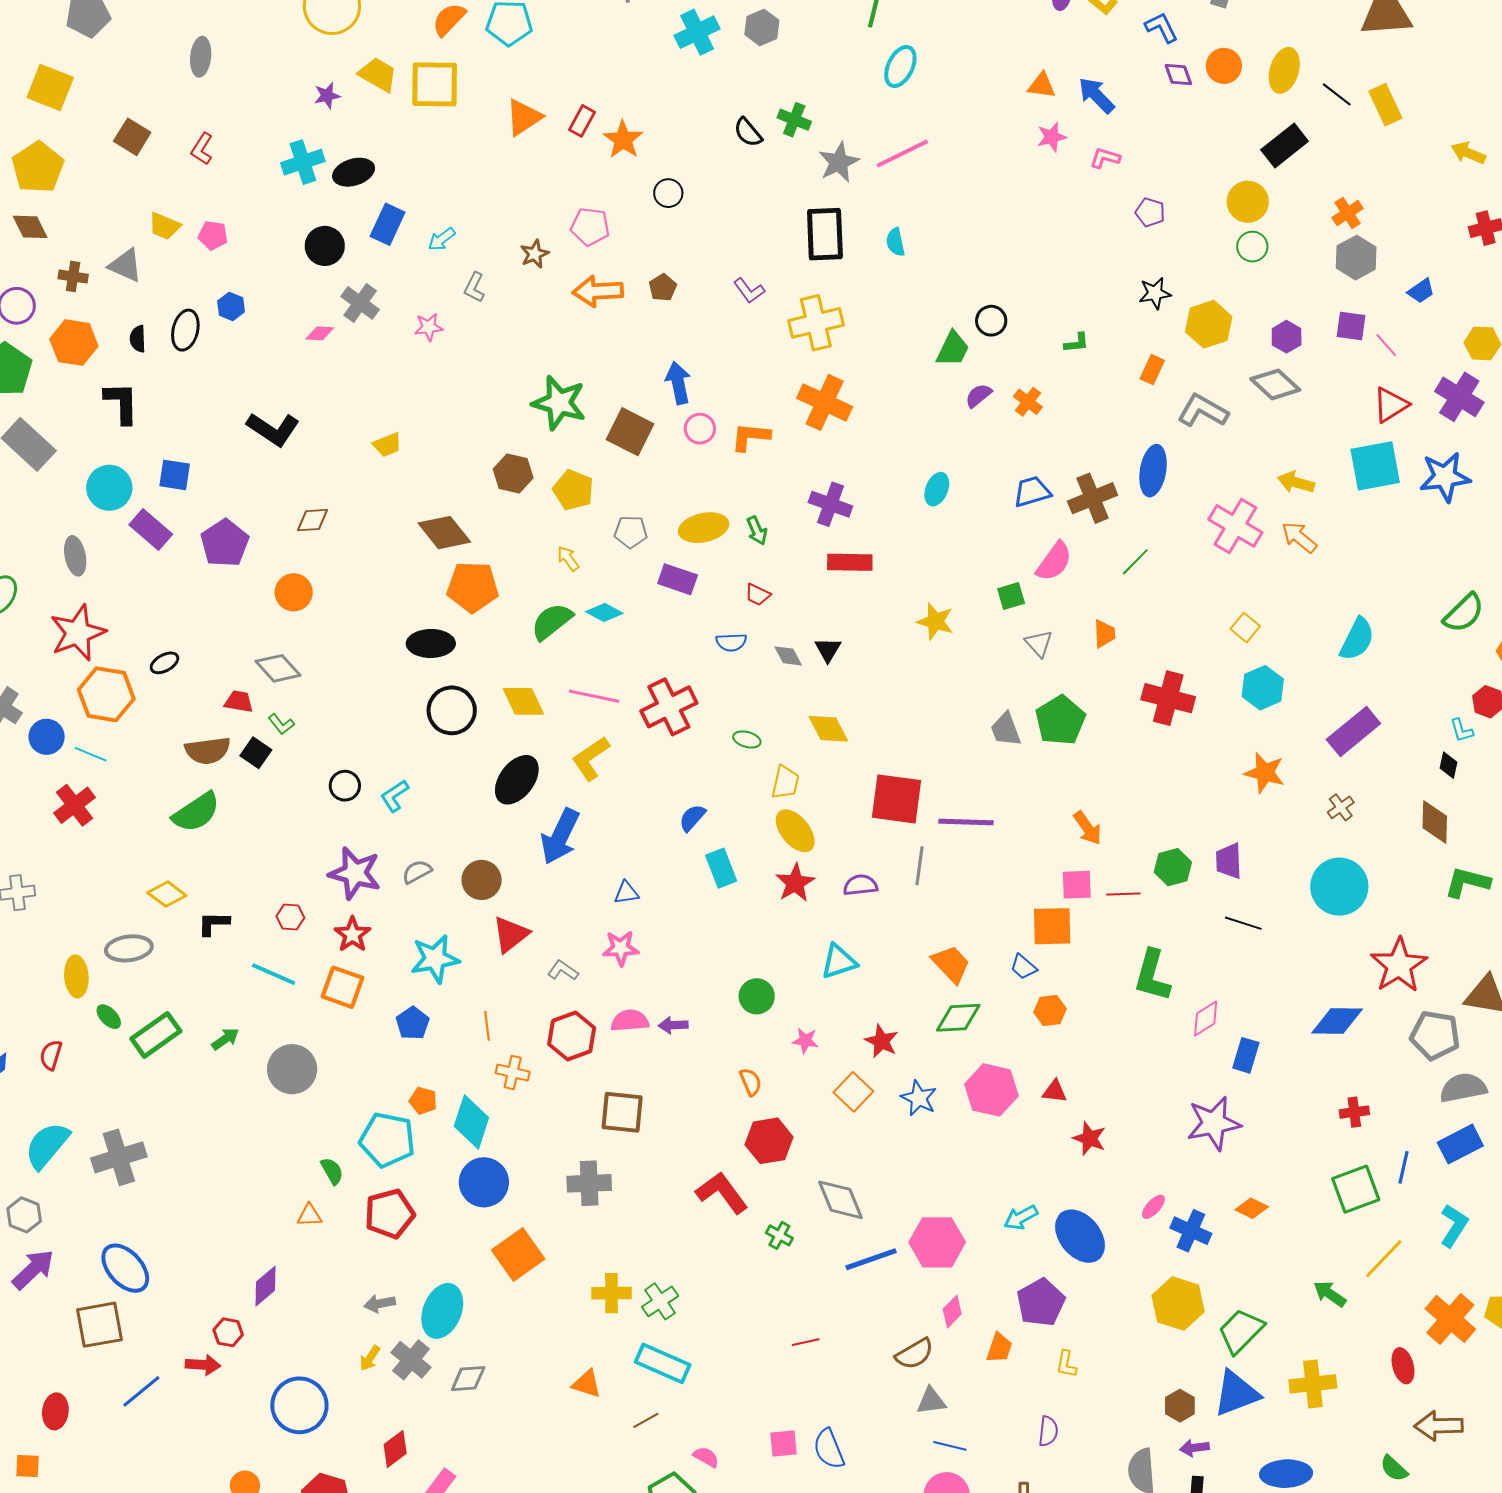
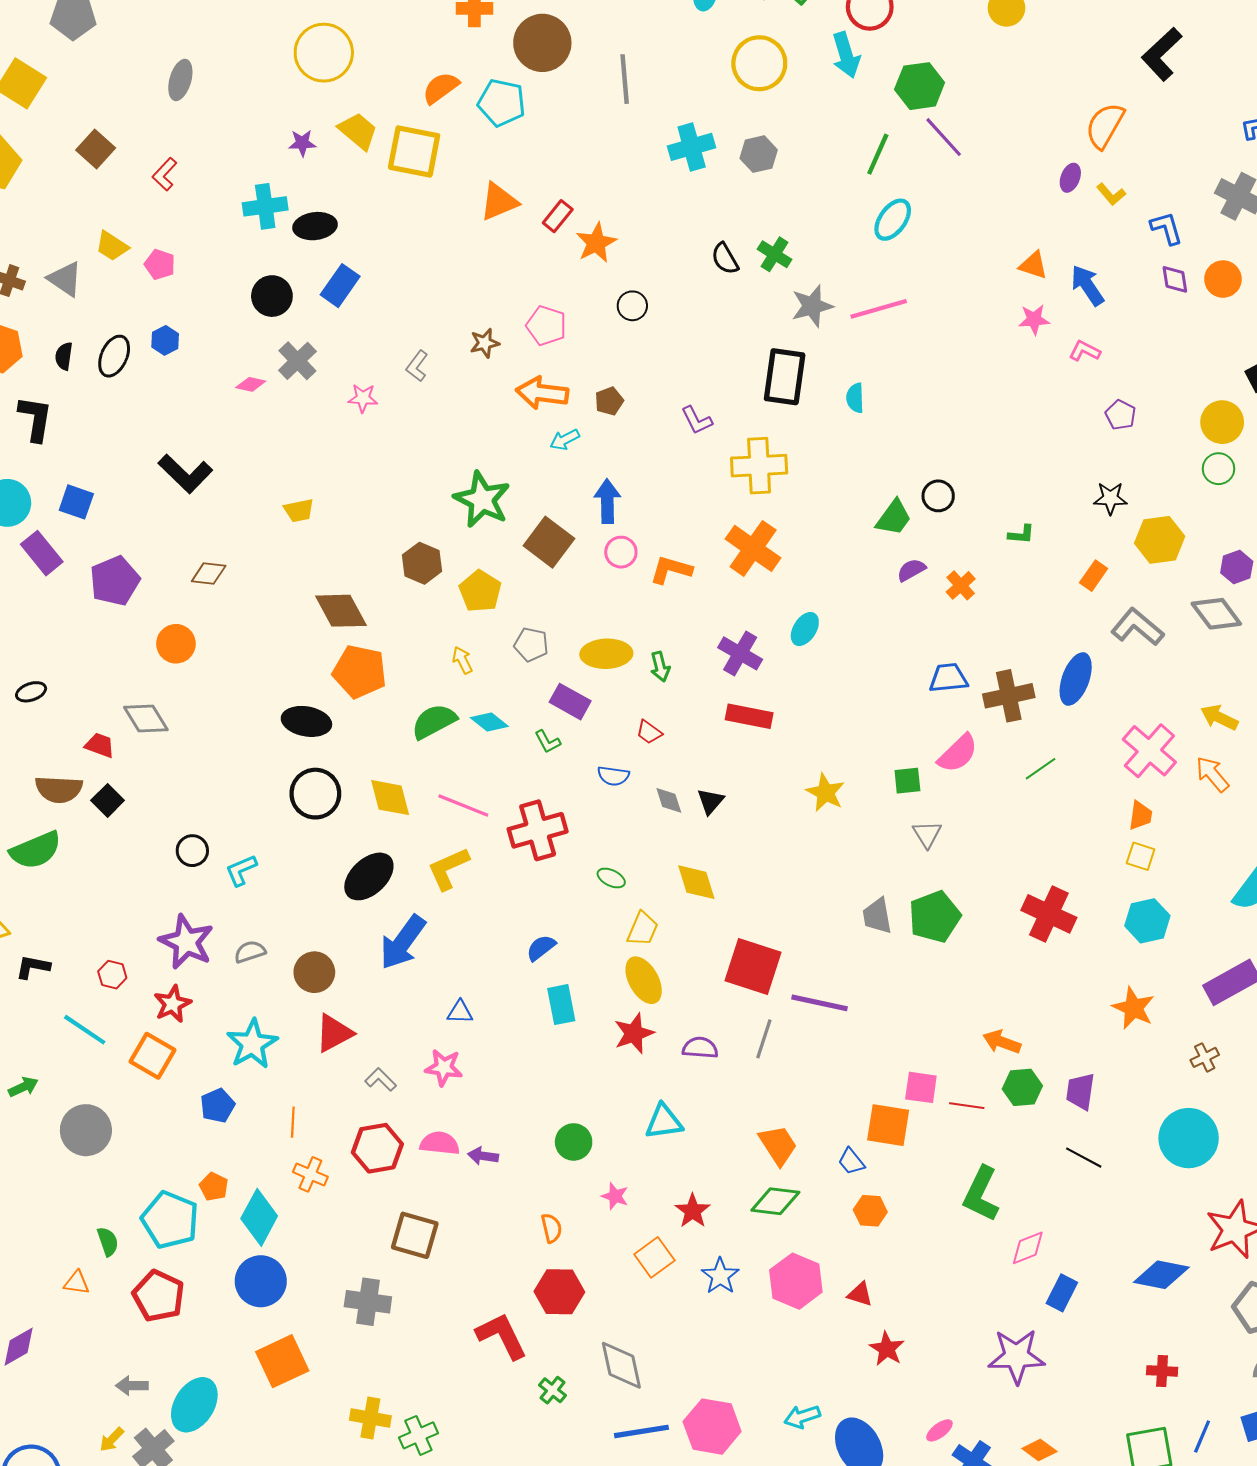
cyan arrow: (442, 239) -> (565, 440), moved
cyan ellipse: (937, 489) -> (805, 629), moved
yellow square: (1245, 628) -> (1141, 856), turned -32
orange trapezoid: (1104, 634) -> (1140, 815), moved
green L-shape: (281, 724) -> (547, 742), moved
orange arrow: (1088, 828) -> (1002, 1042), moved, turned 135
cyan star: (435, 959) -> (252, 1044), turned -30
red pentagon: (390, 1214) -> (159, 1296), turned 30

